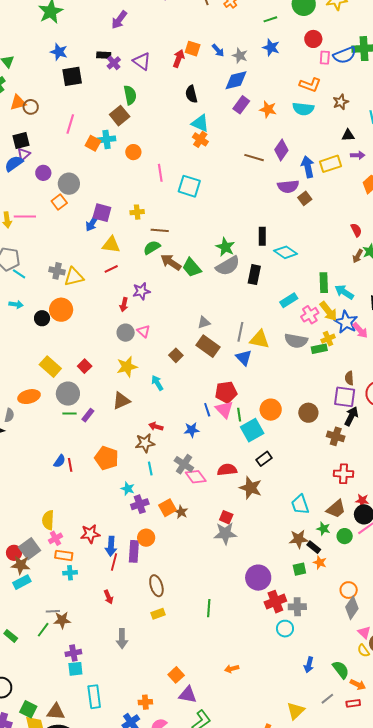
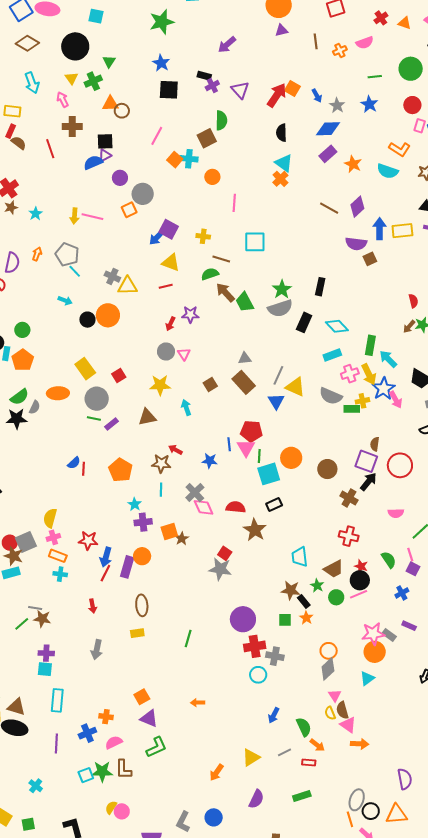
red arrow: (179, 58) -> (277, 95), size x1.4
cyan square: (189, 186) -> (255, 242), moved, turned -30
cyan diamond: (286, 252) -> (337, 326), moved

